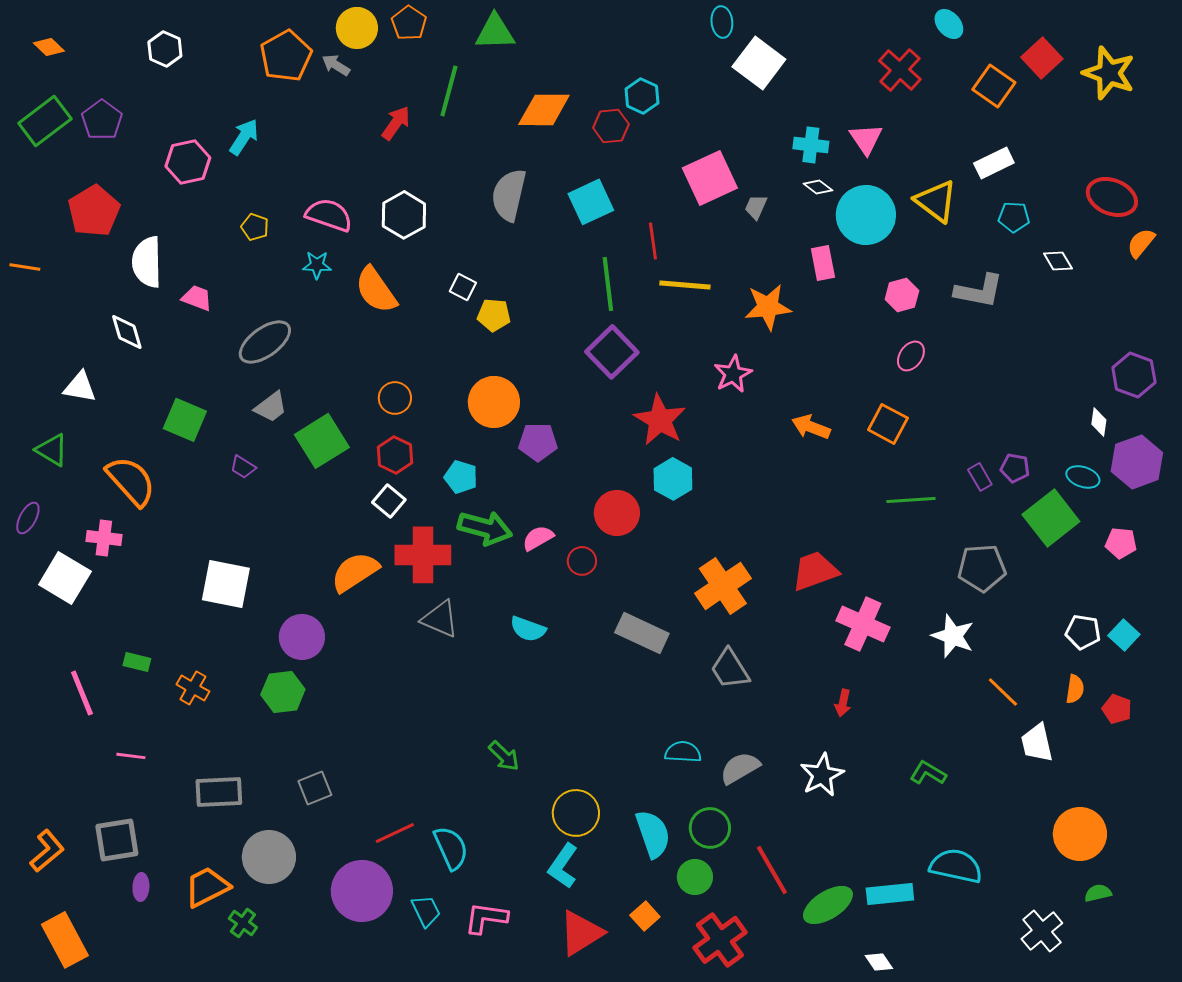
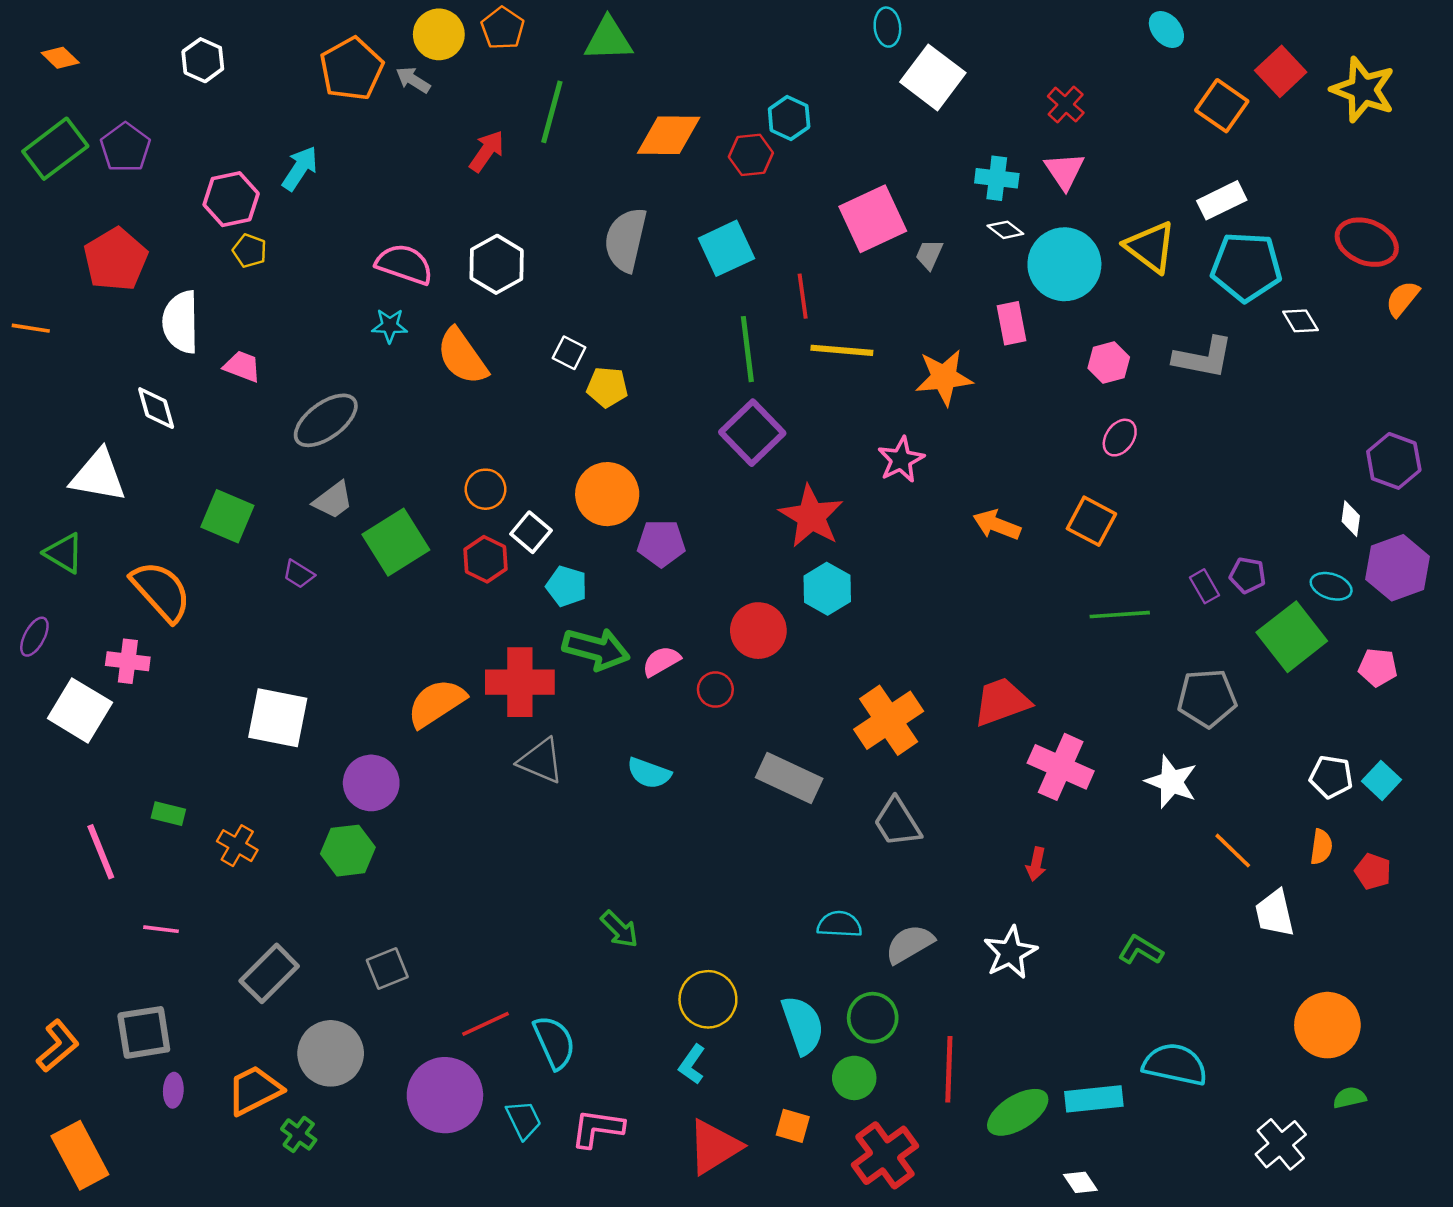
red cross: (900, 70) -> (1066, 104), moved, size x0.7
cyan pentagon: (1014, 217) -> (1246, 267), size x1.8
yellow pentagon: (255, 227) -> (250, 251), moved
white triangle: (80, 387) -> (98, 476), size x1.4
white square: (389, 501) -> (531, 532), moved
gray rectangle: (219, 792) -> (269, 973), turned -42
cyan L-shape: (563, 866) -> (692, 1064), size x0.7
red line: (772, 870) -> (949, 1069), turned 32
orange square: (645, 916) -> (793, 1126), turned -32

